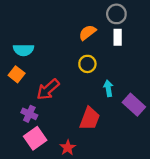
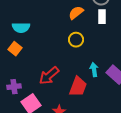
cyan arrow: (108, 88) -> (94, 70), moved
red arrow: (48, 89) -> (49, 76), moved
purple cross: (29, 114) -> (14, 87), moved, turned -32

